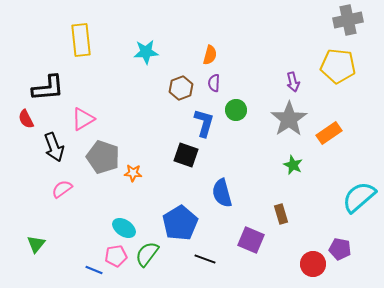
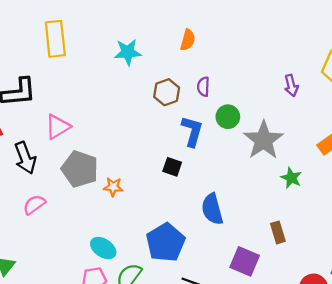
orange semicircle: (210, 55) -> (188, 40), moved
gray star: (289, 119) -> (263, 140), moved
black square: (186, 155) -> (172, 167), size x0.7

